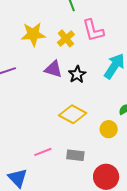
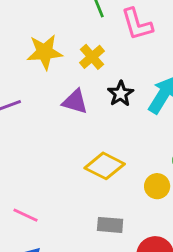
pink L-shape: (93, 30) -> (137, 24), moved
black star: (77, 74) -> (121, 94), moved
pink line: (43, 152) -> (26, 215), moved, turned 48

